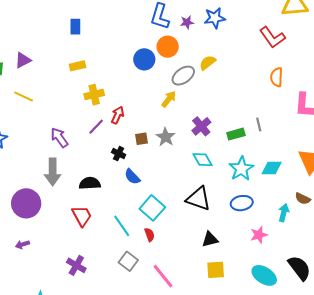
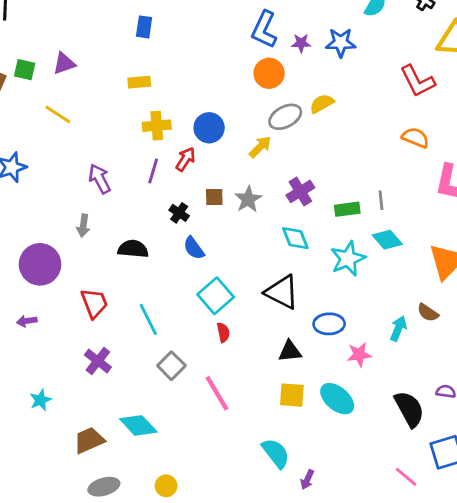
blue circle: (144, 59) -> (209, 128), moved
orange semicircle: (277, 77) -> (415, 138), turned 102
purple line: (96, 127) -> (153, 171), turned -36
cyan diamond: (272, 168) -> (387, 240), moved, turned 40
gray arrow: (53, 172) -> (83, 226), size x0.6
blue ellipse: (242, 203) -> (329, 324), moved
red trapezoid: (82, 216) -> (94, 303), moved
cyan line: (122, 226) -> (148, 319), moved
red semicircle: (149, 235) -> (223, 332), moved
cyan ellipse: (264, 275) -> (337, 399), moved

